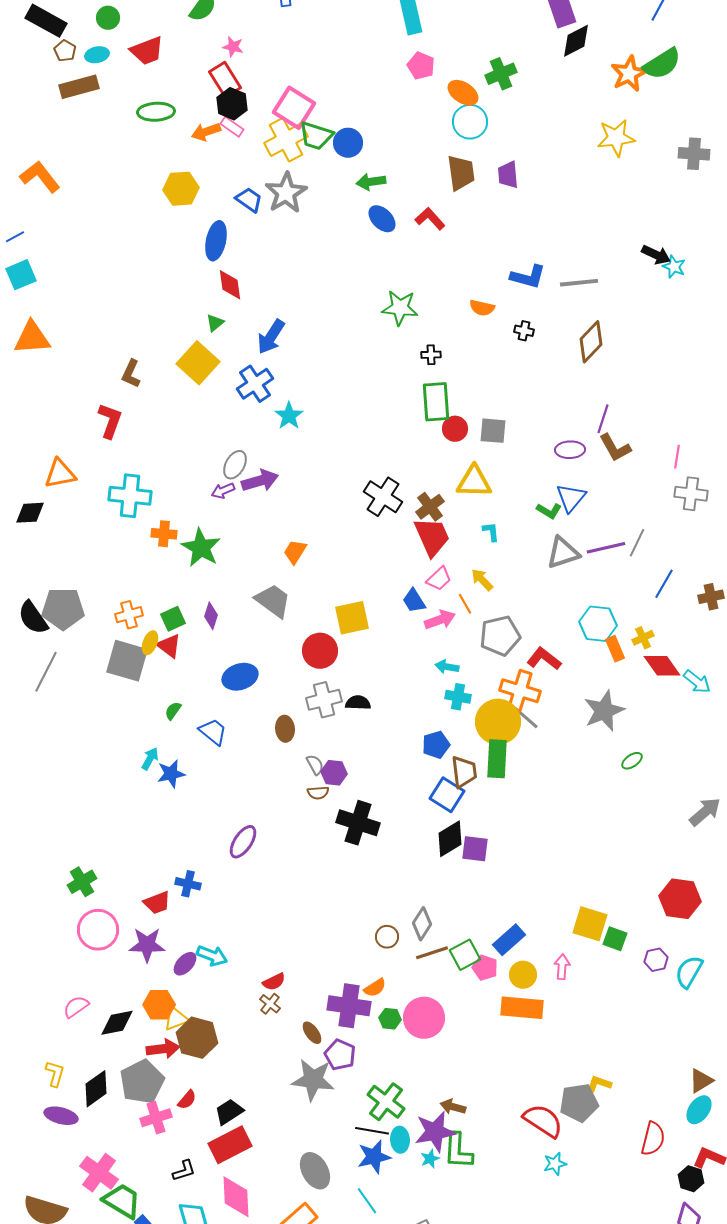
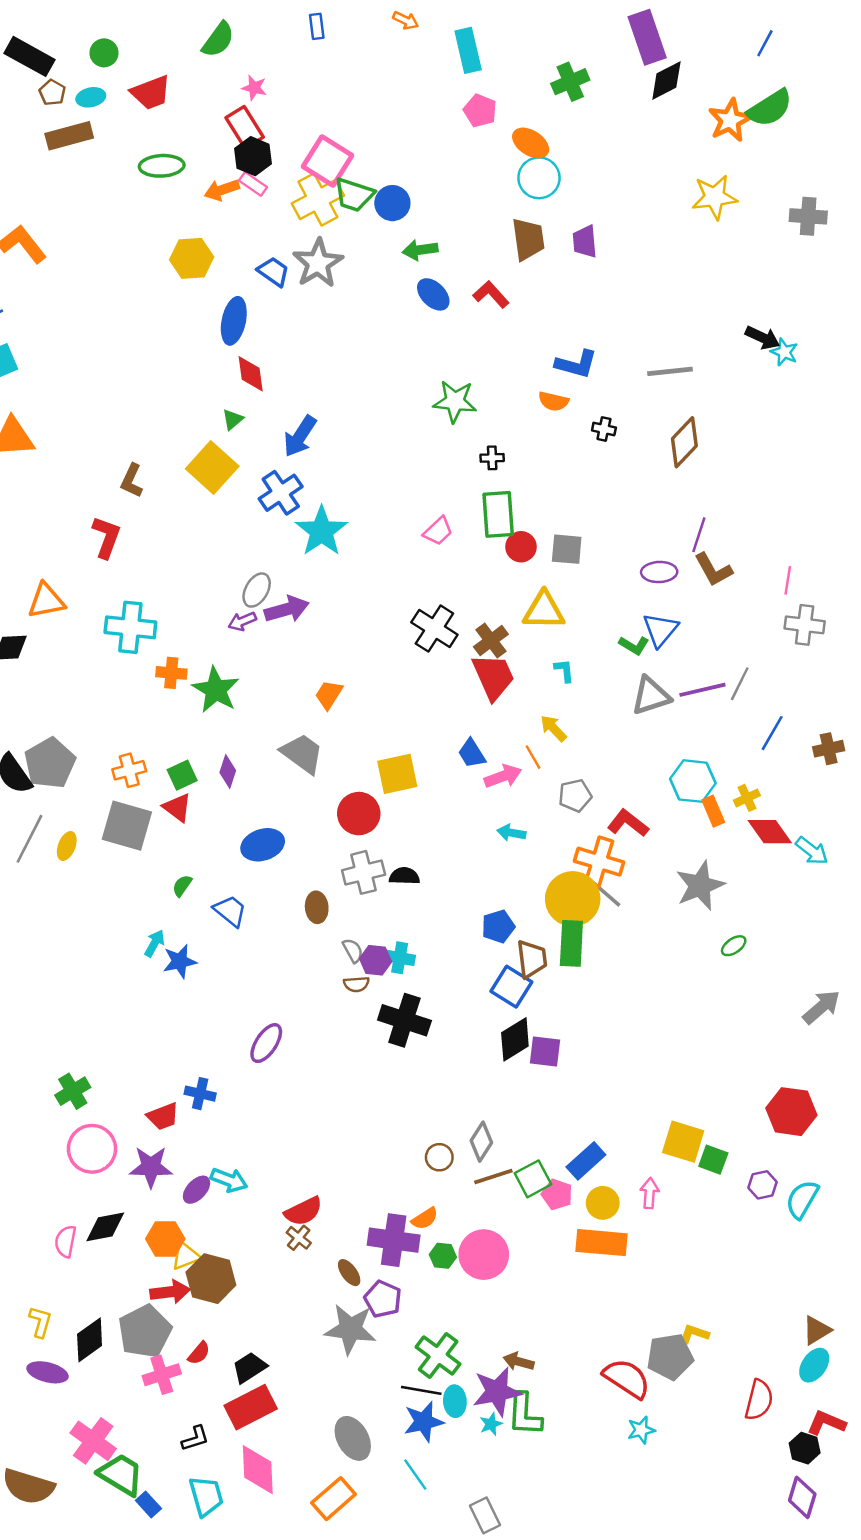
green cross: (501, 74) -> (570, 82), moved
blue L-shape: (528, 277) -> (576, 364), moved
cyan star: (289, 416) -> (322, 531), size x1.5
pink trapezoid: (439, 579) -> (438, 531), moved
gray pentagon: (63, 609) -> (50, 763), turned -30
gray pentagon: (500, 636) -> (575, 796), size x0.7
yellow ellipse: (150, 643) -> (67, 846), moved
cyan cross: (458, 697) -> (400, 958), moved
red semicircle: (274, 982) -> (303, 1211), size x1.4
pink semicircle: (76, 1007) -> (66, 1241), turned -44
black diamond: (117, 1023) -> (105, 1227), moved

